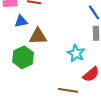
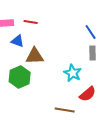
blue triangle: (21, 21) -> (18, 41), turned 32

